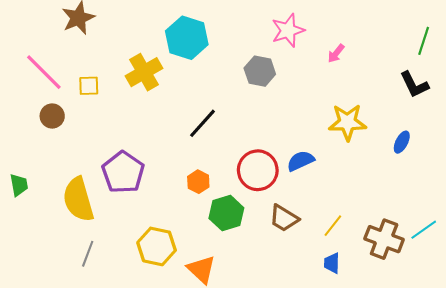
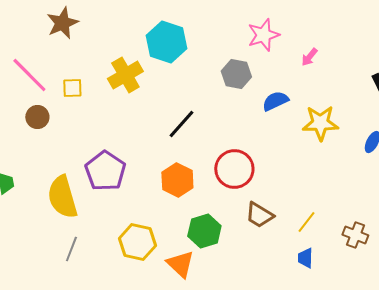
blue semicircle: (301, 161) -> (275, 101), moved
orange hexagon: (198, 182) -> (177, 180), size x1.5
green hexagon: (226, 213) -> (204, 231), moved
brown cross: (384, 239) -> (355, 235), size x0.7

